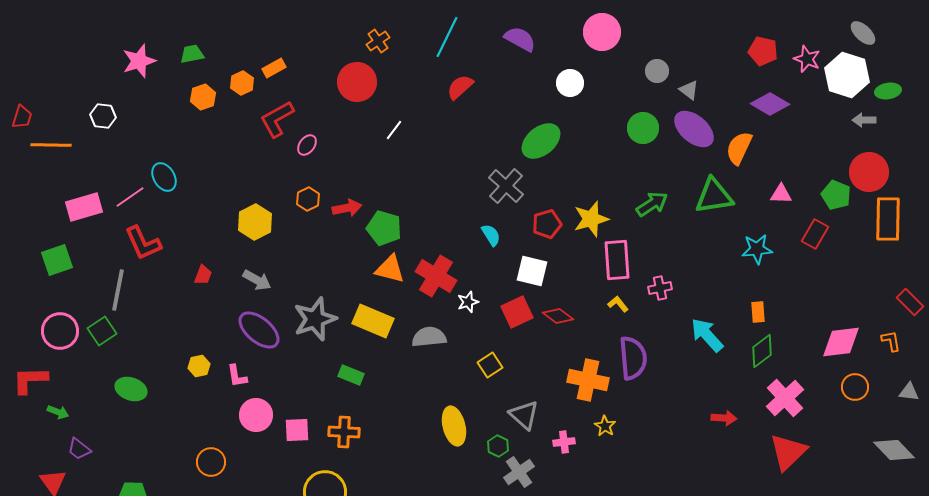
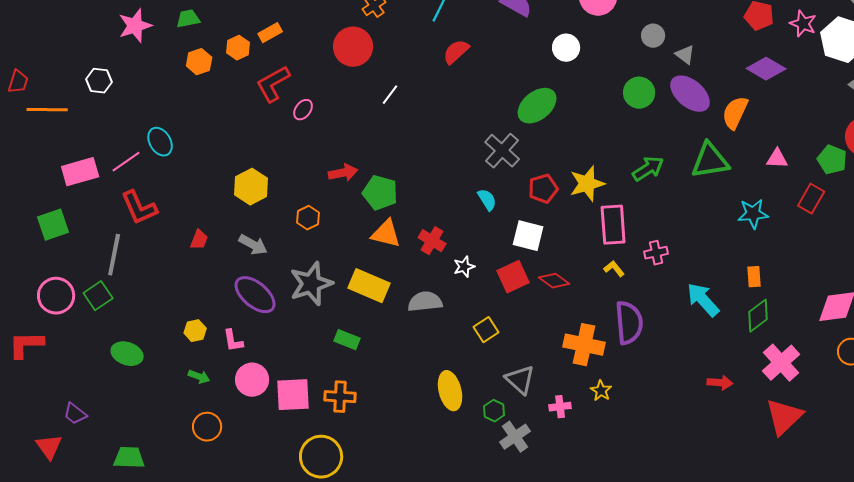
orange hexagon: (308, 199) -> (308, 218), moved
red cross: (436, 276) -> (432, 241), size x0.7
green arrow: (58, 412) -> (199, 377), moved
pink square: (297, 430) -> (293, 395), size x1.4

